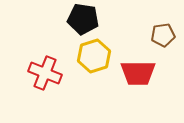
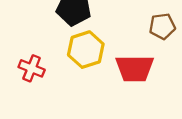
red cross: (45, 73) -> (32, 68), size x0.7

